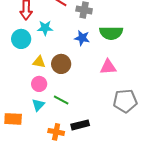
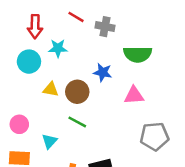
blue star: (82, 38) -> (103, 72), moved
pink circle: (39, 84) -> (19, 124), moved
green line: (61, 100) -> (77, 122), moved

